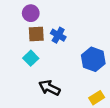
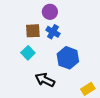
purple circle: (31, 13) -> (50, 12), moved
blue hexagon: (93, 59) -> (68, 58), moved

